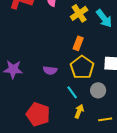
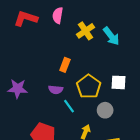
orange rectangle: (78, 43) -> (65, 65), moved
cyan line: (72, 92) -> (69, 106), moved

